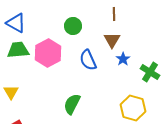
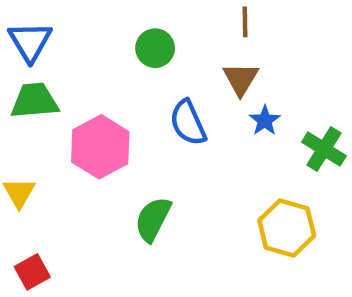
blue triangle: (16, 23) -> (30, 42), turned 30
pink hexagon: (48, 53) -> (100, 147), moved

